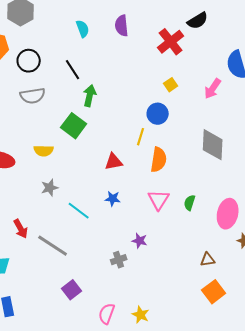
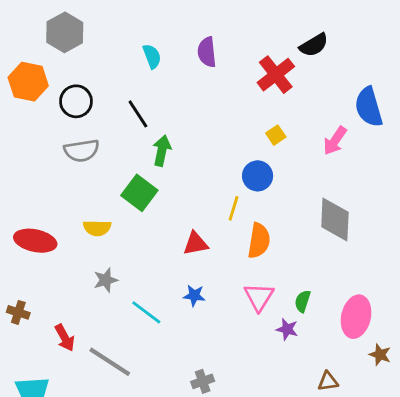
purple star: (140, 241) -> (287, 329), moved

